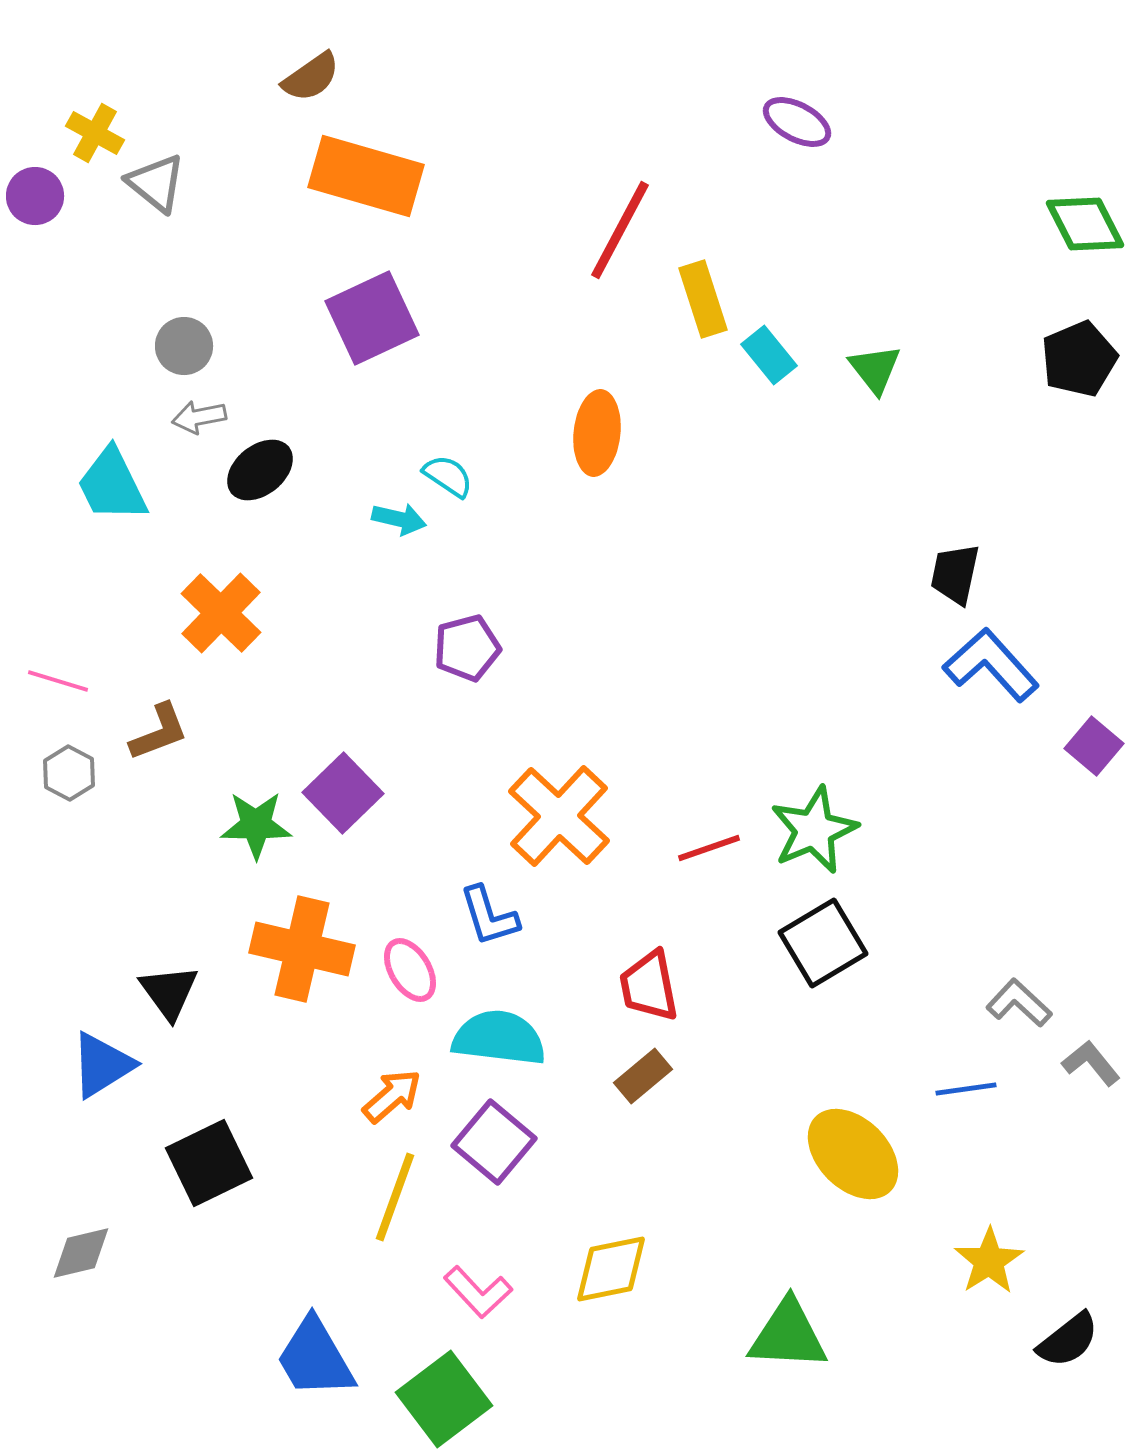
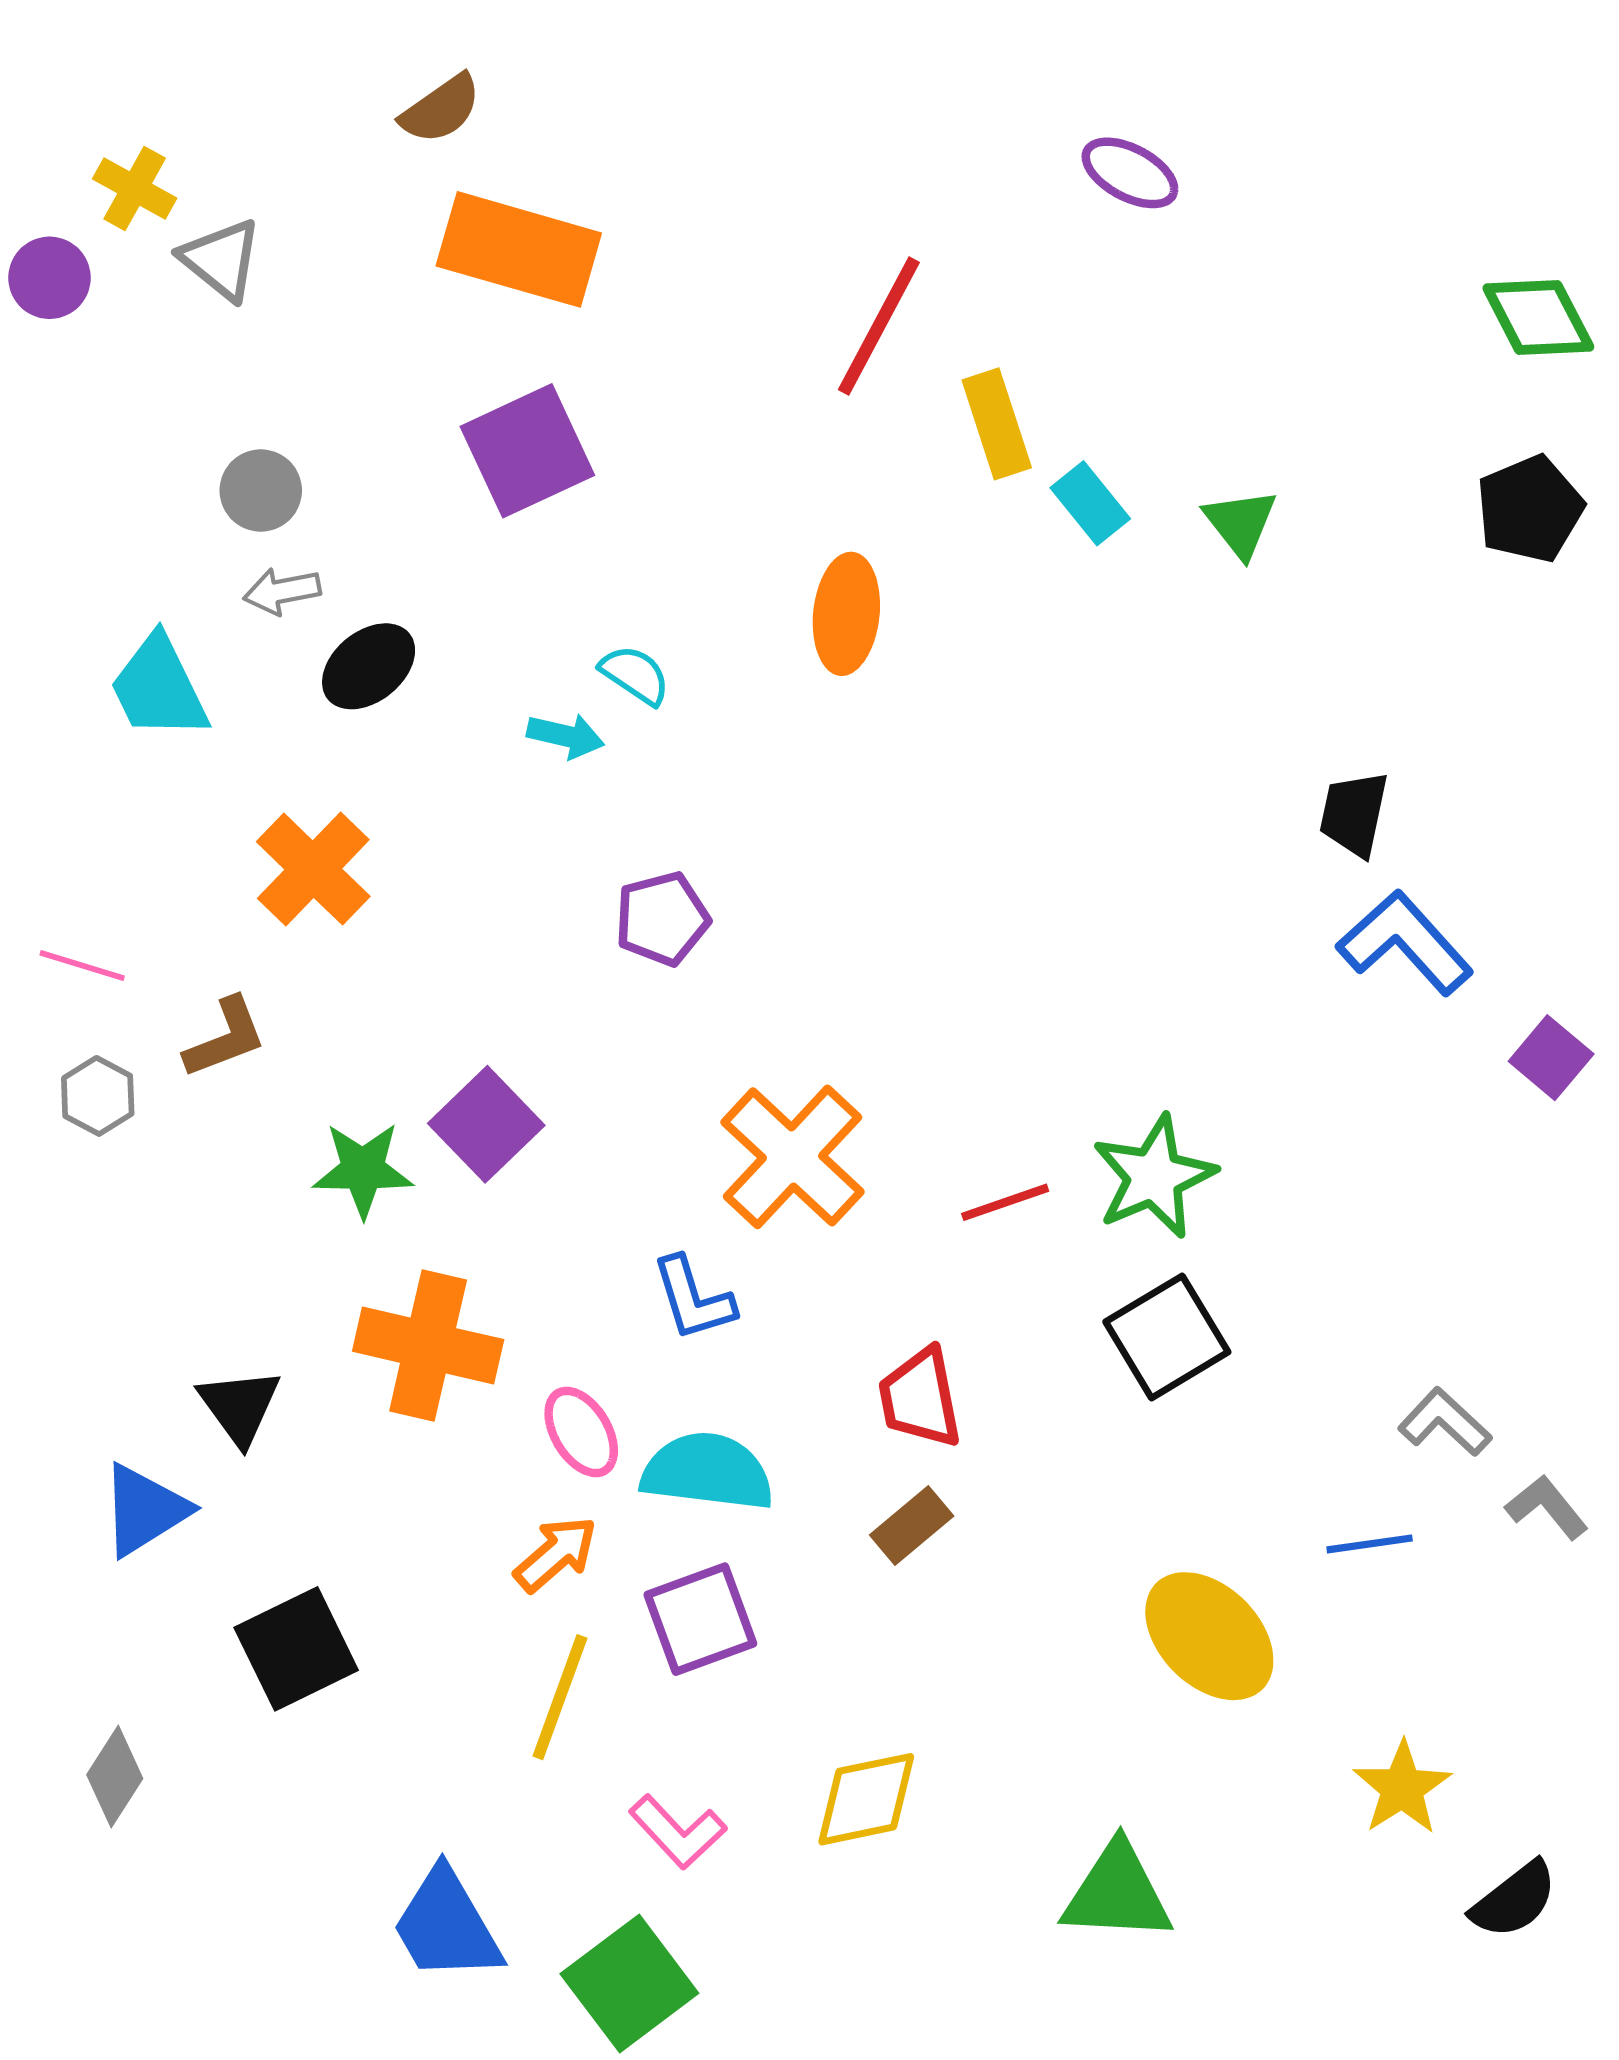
pink ellipse: (410, 970) -> (581, 1432), moved
purple square: (494, 1142) -> (700, 1619), turned 30
gray diamond: (81, 1253) -> (115, 1777), turned -44

